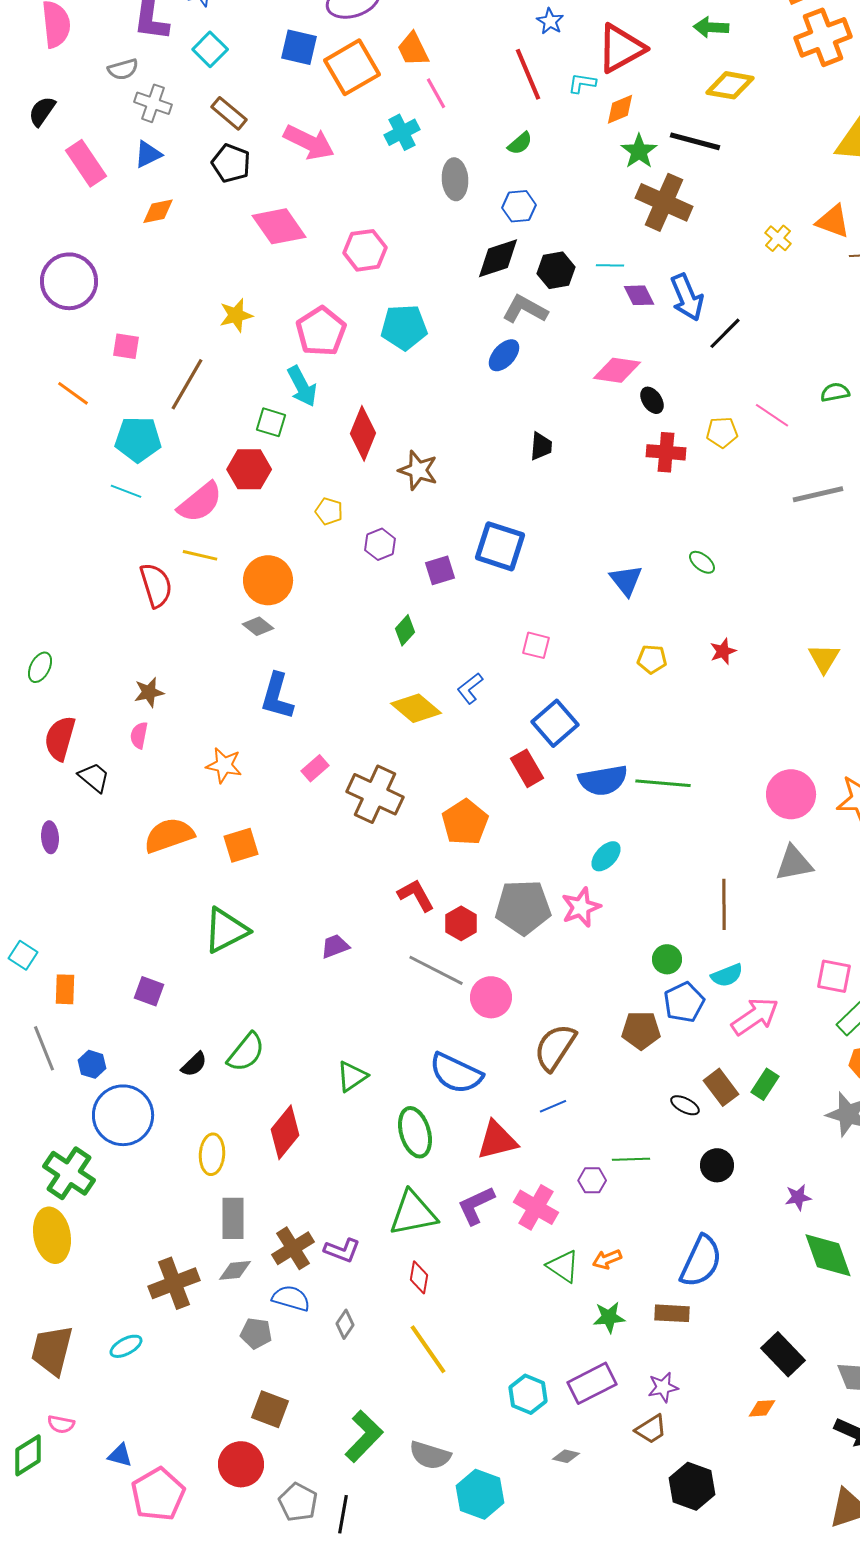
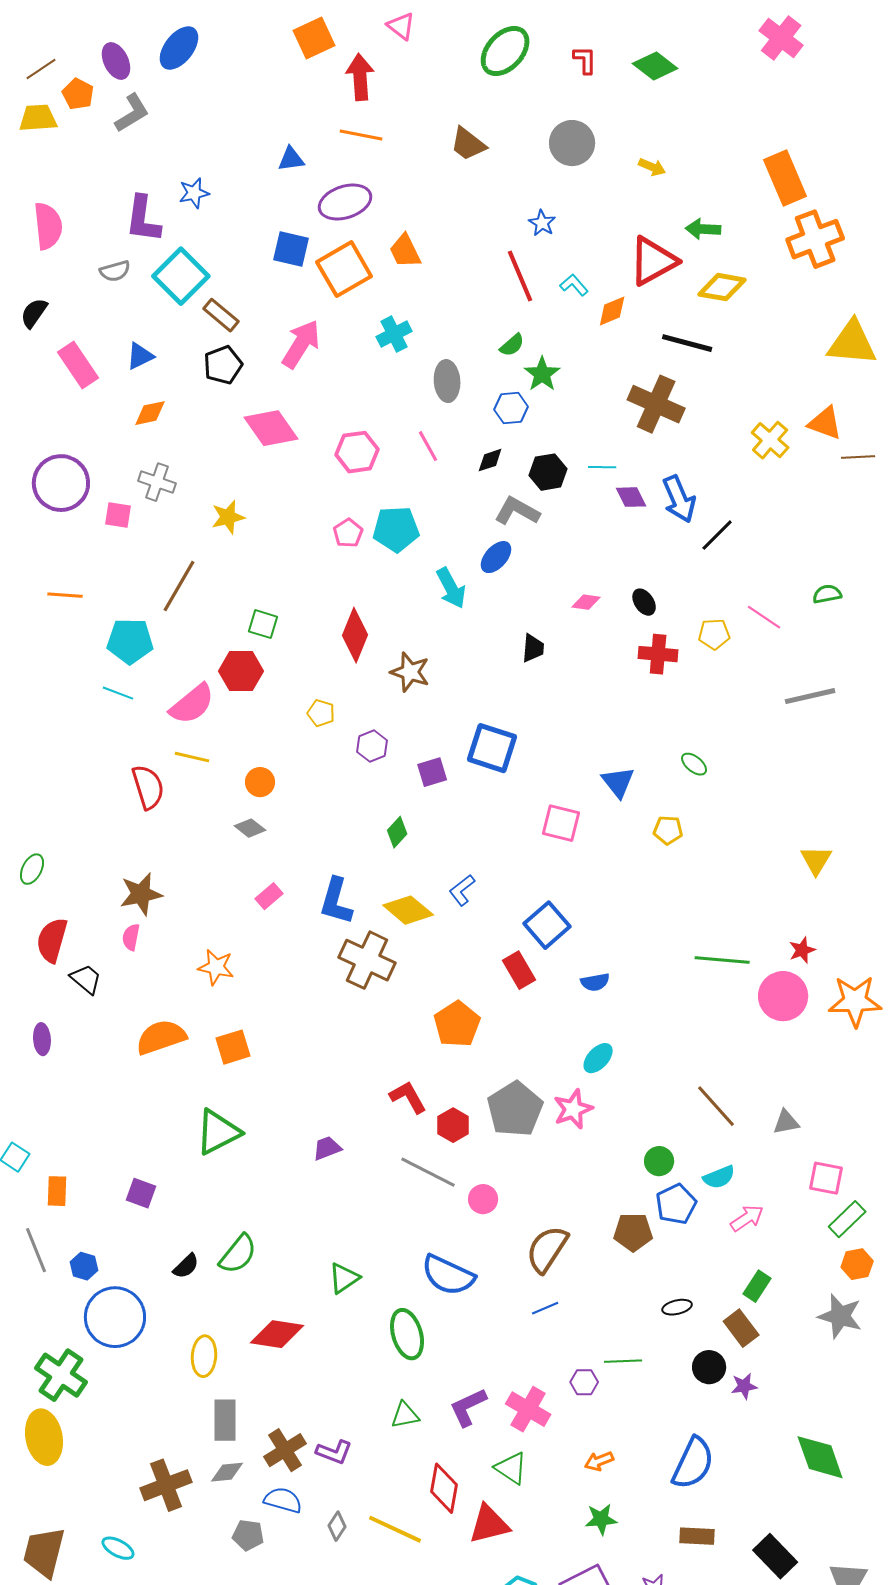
red triangle: (621, 48) -> (653, 261), moved
cyan square: (210, 49) -> (181, 276), moved, size x1.6
cyan L-shape: (582, 83) -> (574, 285), turned 40
pink line: (436, 93) -> (428, 446), moved
gray cross: (153, 103) -> (157, 482), moved
pink arrow: (309, 142) -> (301, 344), turned -84
green star: (639, 151) -> (542, 374), moved
black pentagon: (231, 163) -> (223, 365), turned 30
yellow cross: (778, 238) -> (770, 440), size x1.4
black diamond: (498, 258) -> (490, 460), size x0.6
pink pentagon: (321, 331) -> (348, 533), moved, size x0.6
pink square: (126, 346) -> (118, 515), moved
pink diamond: (617, 370) -> (586, 602), moved, size x0.6
cyan arrow: (302, 386) -> (451, 588), moved
orange line: (73, 393) -> (65, 595), turned -32
orange circle: (268, 580) -> (260, 782), size x0.6
pink square: (536, 645) -> (561, 823), moved, size x1.4
red star: (723, 651) -> (802, 950), moved
yellow pentagon: (652, 659) -> (668, 830), moved
brown star: (149, 692) -> (141, 894), size x1.4
blue L-shape: (277, 696) -> (336, 901), moved
pink rectangle: (315, 768) -> (269, 896), moved
blue semicircle: (603, 780) -> (595, 982), size x0.6
green line: (663, 783) -> (722, 960), moved
brown cross: (375, 794) -> (367, 960), moved
gray triangle: (794, 863) -> (786, 1122), moved, size x0.7
brown line: (724, 904) -> (716, 1106), turned -42
gray pentagon: (523, 907) -> (515, 1109), turned -30
pink circle: (491, 997) -> (483, 1199), size x0.7
pink arrow: (755, 1016) -> (747, 1218), size x0.7
brown rectangle: (721, 1087) -> (741, 1328), moved
black ellipse: (685, 1105) -> (677, 1307), turned -40
red diamond: (285, 1132) -> (277, 1334), turned 60
red triangle: (497, 1140) -> (489, 1524), moved
purple star: (798, 1197) -> (744, 1386), moved
green triangle: (413, 1213) -> (405, 1415), size x0.6
green triangle: (563, 1266) -> (511, 1468), moved
red diamond: (419, 1277) -> (444, 1488), moved, size x1.5
brown rectangle: (672, 1313) -> (697, 1536), moved
cyan ellipse: (126, 1346) -> (118, 1548), turned 56
yellow line: (428, 1349) -> (395, 1529), moved, turned -30

